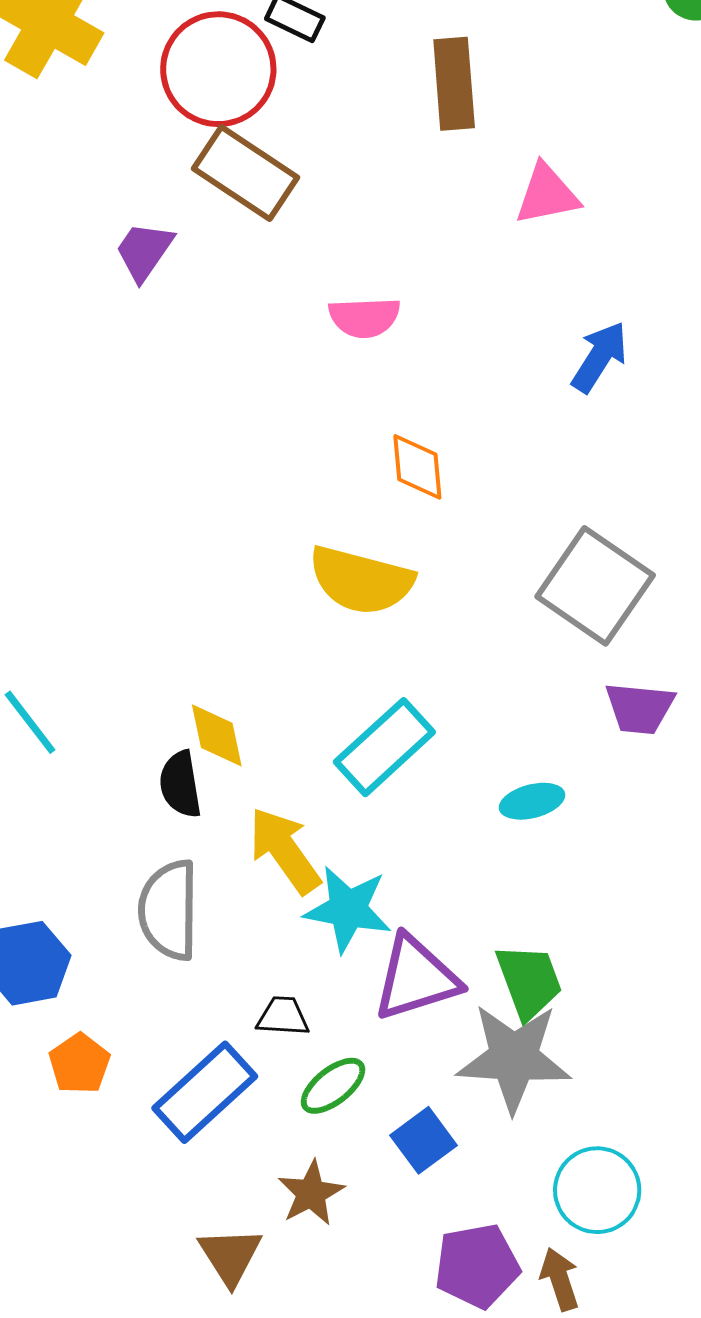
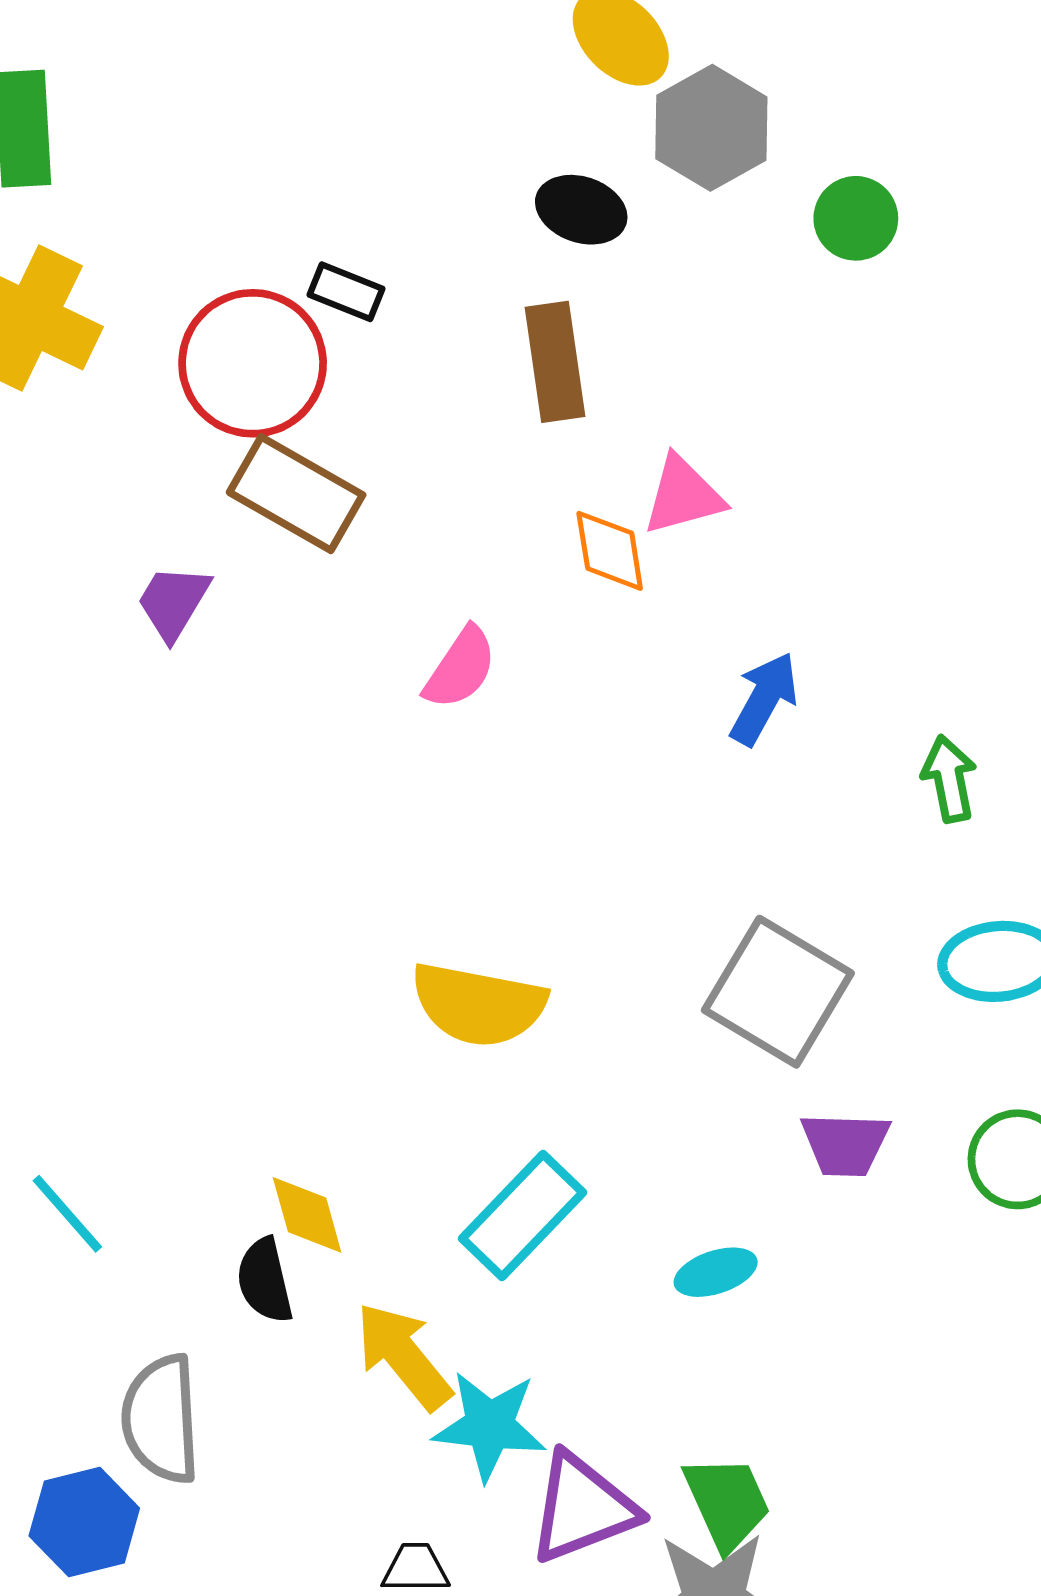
pink semicircle: (364, 317) -> (460, 668), turned -50
orange diamond: (417, 467) -> (610, 551), moved
gray semicircle: (169, 910) -> (161, 1419), moved

